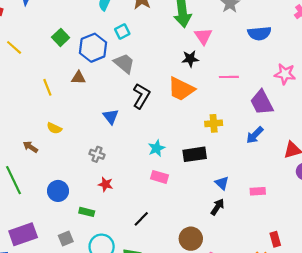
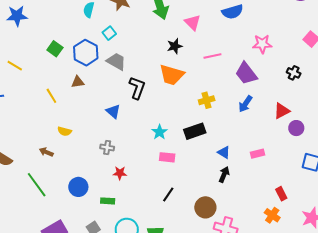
pink triangle: (203, 36) -> (193, 22), moved
black line: (141, 219) -> (168, 194), moved

